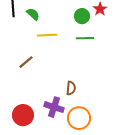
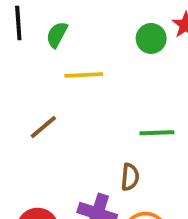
green semicircle: (33, 14) -> (57, 35), turned -104
green line: (85, 38) -> (157, 133), moved

